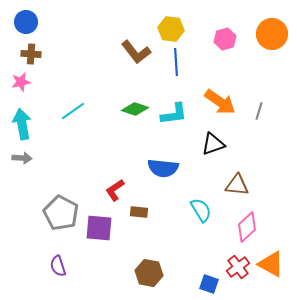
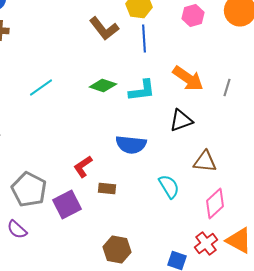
purple square: (99, 228) -> (67, 204), turned -32
purple semicircle: (58, 266) -> (17, 229), moved, turned -30

